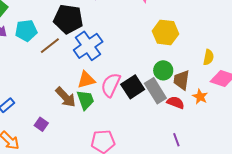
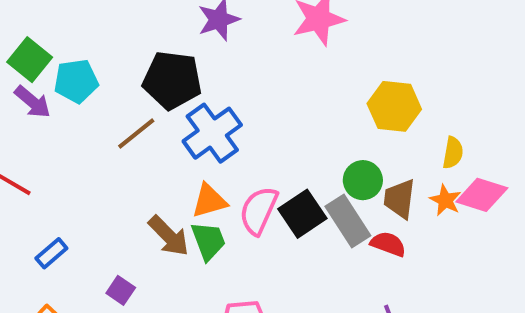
cyan pentagon: (26, 31) -> (76, 81), moved
yellow hexagon: (165, 32) -> (394, 106), moved
orange star: (200, 97) -> (445, 200), moved

